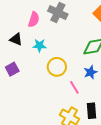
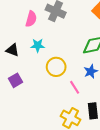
black triangle: (16, 39) -> (12, 50), moved
purple square: (12, 69) -> (16, 80), moved

